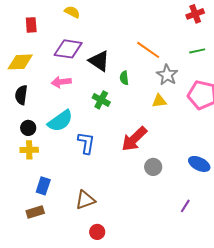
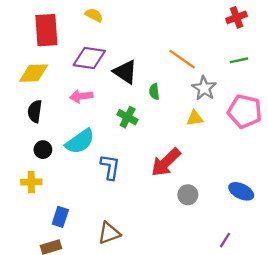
red rectangle: (31, 25) -> (46, 30), size x1.8
yellow cross: (29, 150) -> (31, 182), moved

